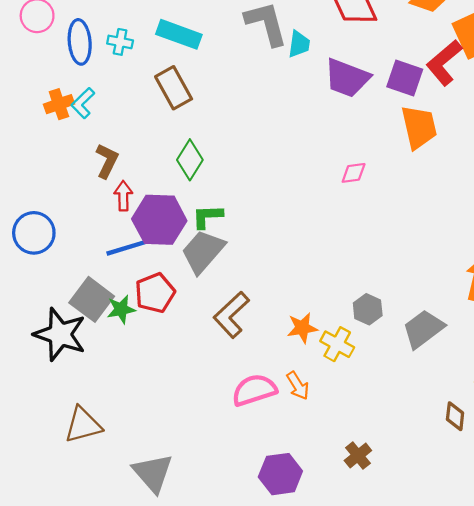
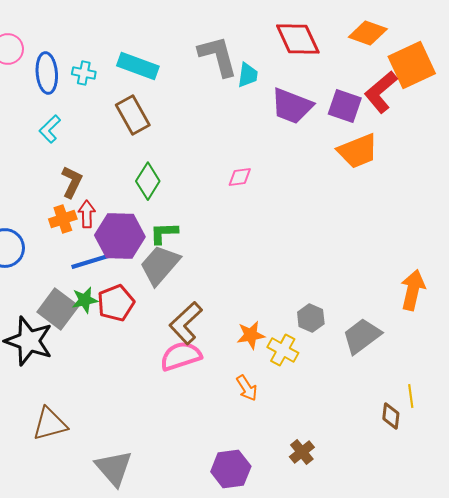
orange cross: (59, 104) -> (63, 219), moved
orange trapezoid: (419, 127) -> (358, 151), turned 81
pink diamond: (354, 173) -> (240, 177), moved
green star: (121, 309) -> (85, 300), moved
pink semicircle: (254, 390) -> (181, 356), moved

